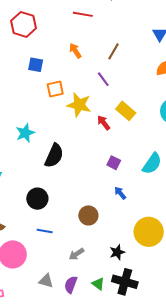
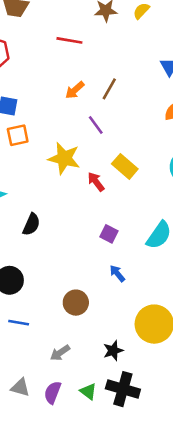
orange arrow: (75, 51) -> (75, 90), moved, turned -98
orange square: (55, 89) -> (18, 135), moved
black semicircle: (54, 156) -> (31, 224), size x0.7

